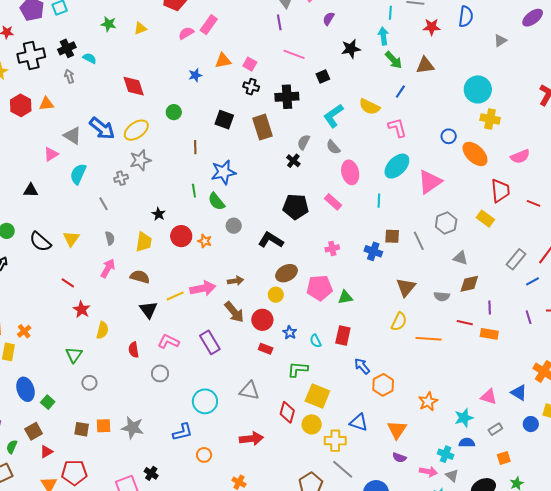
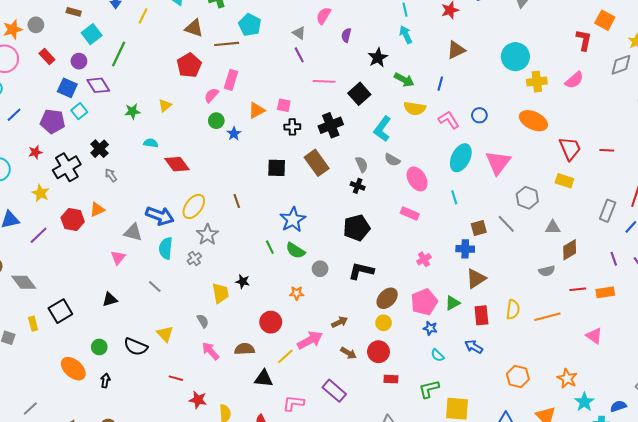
cyan semicircle: (90, 58) -> (151, 143), moved
green arrow: (394, 60) -> (404, 80), moved
black square: (323, 76) -> (359, 94), size x1.5
green circle: (174, 112) -> (216, 121), moved
blue circle: (449, 136) -> (479, 115), moved
gray semicircle: (304, 142) -> (362, 164), turned 147
brown line: (195, 147) -> (237, 201), moved
pink semicircle: (520, 157) -> (574, 80), moved
cyan semicircle: (78, 174) -> (166, 248), moved
gray line: (104, 204) -> (155, 286), moved
black pentagon: (296, 207) -> (357, 228), moved
red circle: (181, 236) -> (271, 322), moved
yellow trapezoid: (144, 242) -> (220, 293), moved
pink arrow: (108, 268) -> (210, 351), turned -54
brown triangle: (406, 287) -> (476, 279), moved, turned 35
purple line: (490, 308) -> (614, 259), moved
black triangle: (148, 310) -> (264, 378), turned -30
brown arrow: (234, 312) -> (348, 353), size x0.7
blue star: (290, 333) -> (430, 328), moved
red rectangle: (343, 335) -> (481, 315), moved
blue arrow: (362, 366) -> (474, 347), moved
pink triangle: (489, 397) -> (594, 336), moved, turned 36
cyan star: (464, 418) -> (584, 402), moved

